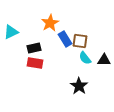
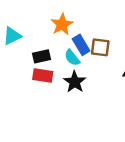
cyan semicircle: (85, 58) -> (72, 58), moved
black star: (79, 86) -> (75, 82), moved

